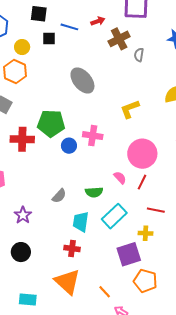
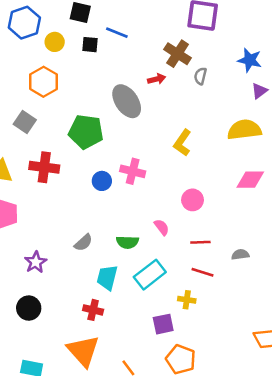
red arrow: (98, 21) -> (157, 79), moved
brown cross: (119, 39) -> (178, 54), turned -35
yellow circle: (22, 47) -> (55, 42), moved
yellow L-shape: (130, 109) -> (182, 143), turned -40
green pentagon: (51, 123) -> (86, 132), moved
pink circle: (142, 154) -> (193, 200), size x0.6
red line: (142, 182) -> (200, 242), moved, turned 56
purple square: (129, 254) -> (163, 324), size x0.7

